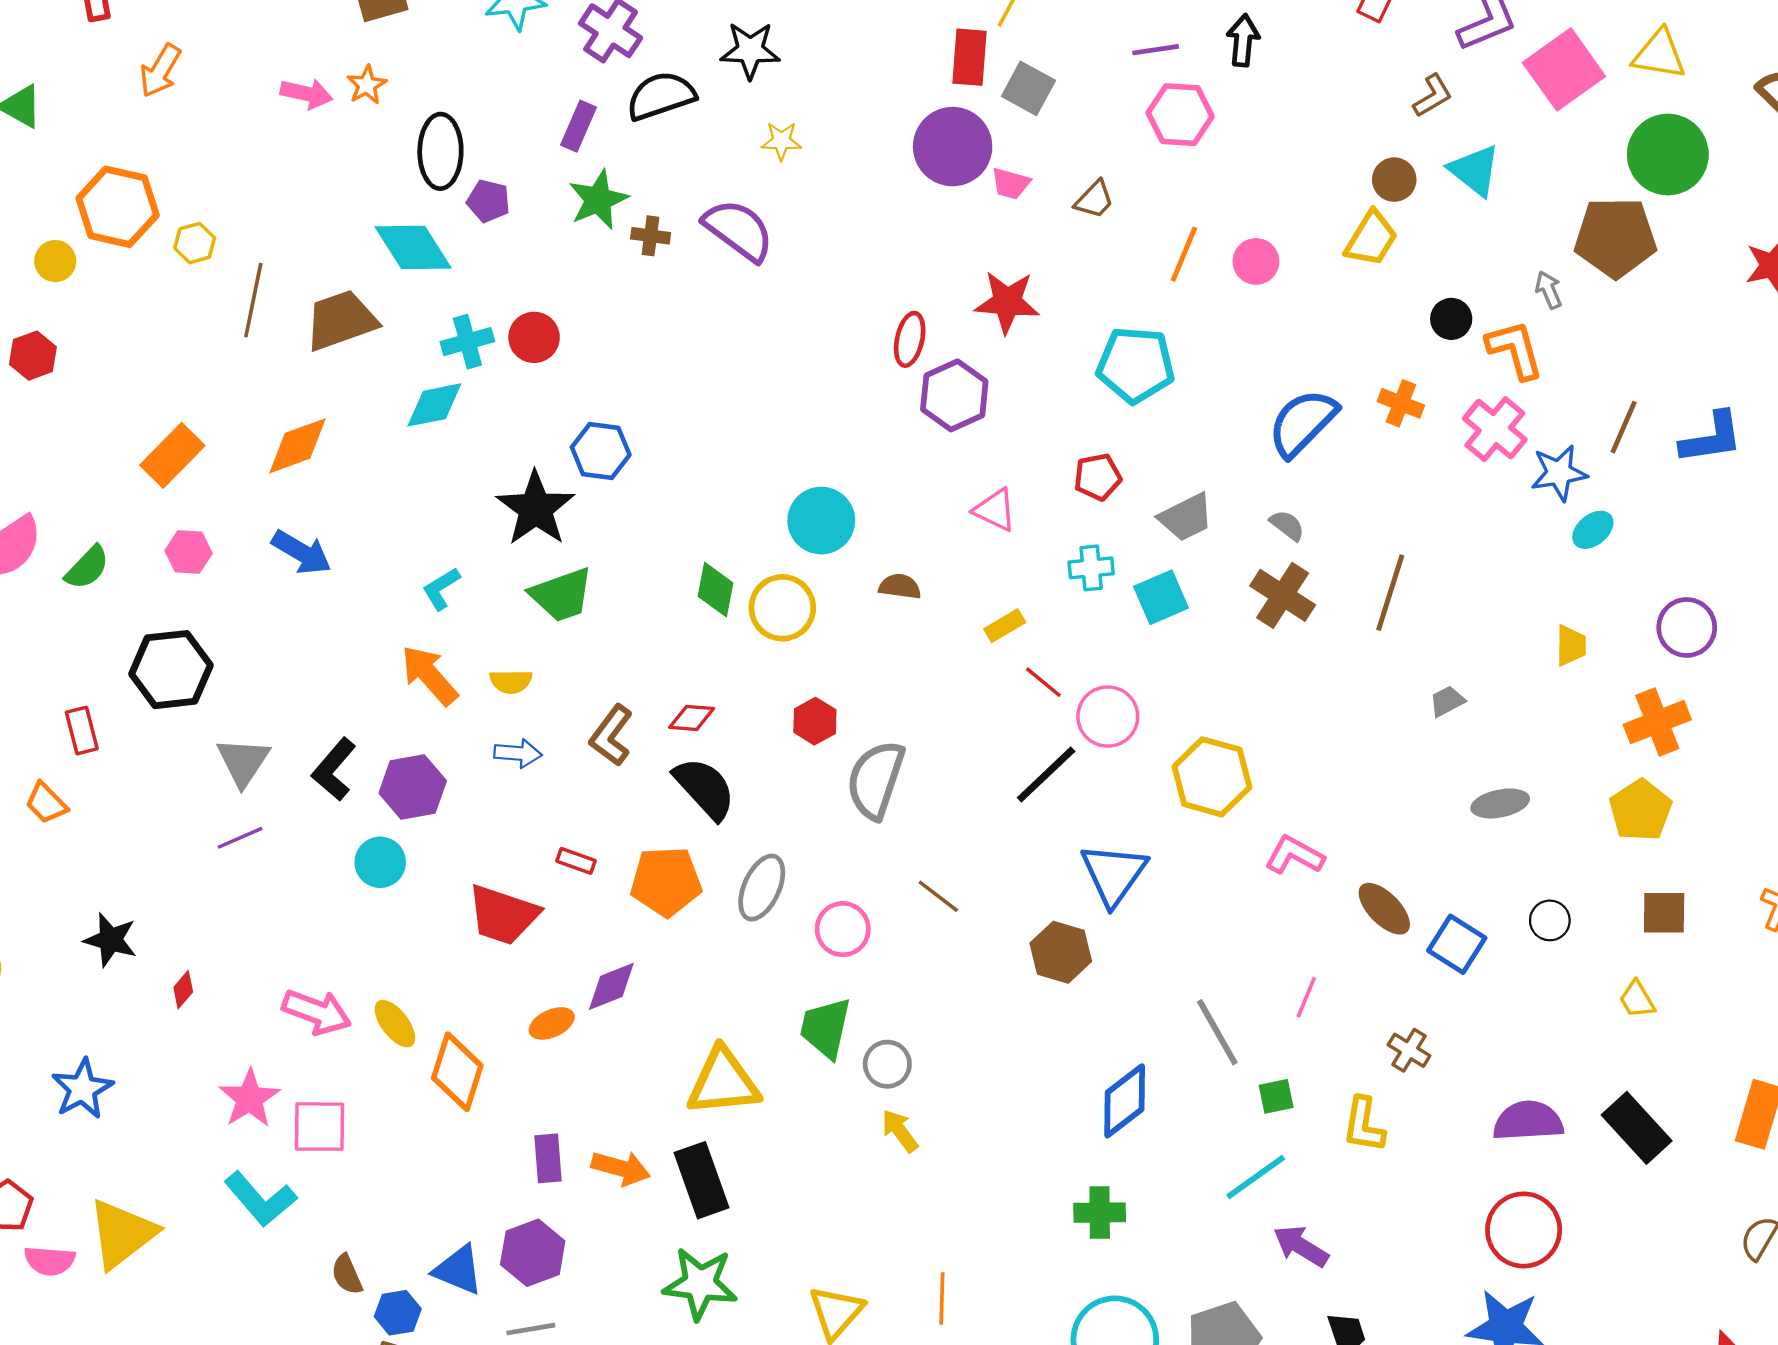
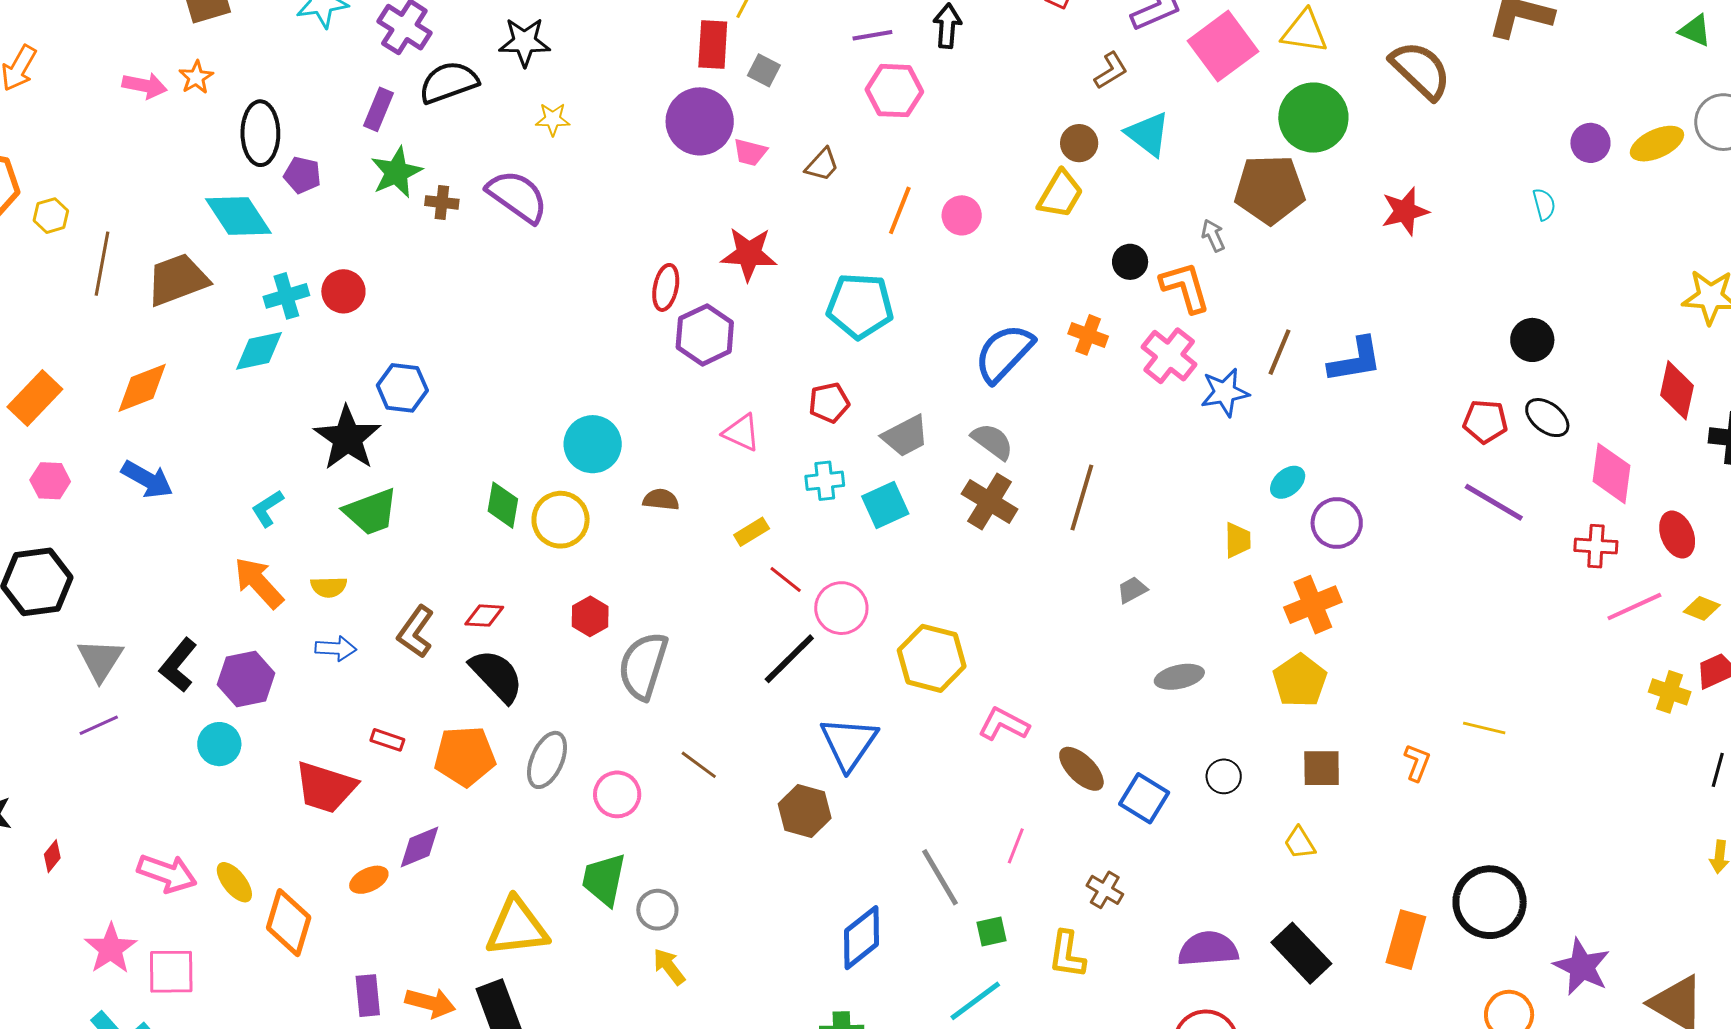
gray square: (1028, 88) -> (764, 70), size x0.7
gray semicircle: (1287, 525) -> (992, 441), size x1.4
cyan ellipse: (1593, 530) -> (1288, 482), moved

